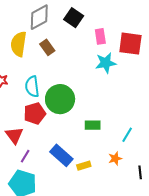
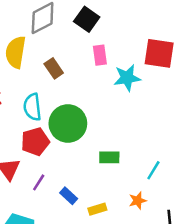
pink rectangle: (100, 36) -> (100, 55), moved
brown rectangle: (47, 47) -> (54, 68), moved
blue rectangle: (61, 155) -> (69, 196), size x0.6
purple line: (25, 156) -> (39, 182), moved

